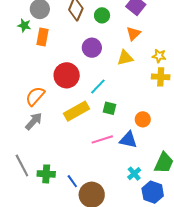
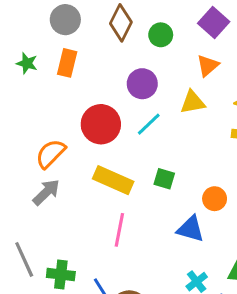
green star: (24, 25) -> (27, 63), moved
cyan line: (98, 87) -> (149, 124), moved
yellow rectangle: (77, 111) -> (113, 180), turned 50
pink line: (102, 139) -> (119, 230), moved, turned -65

